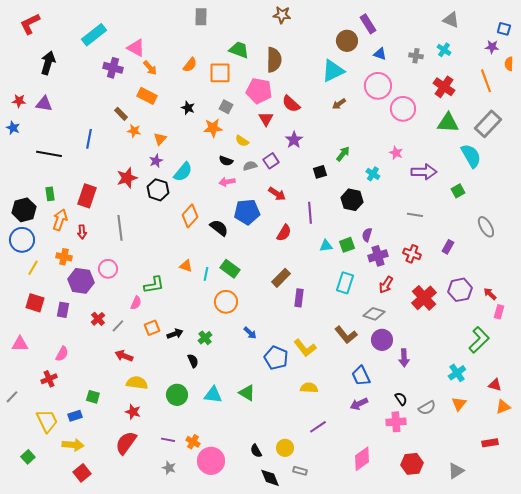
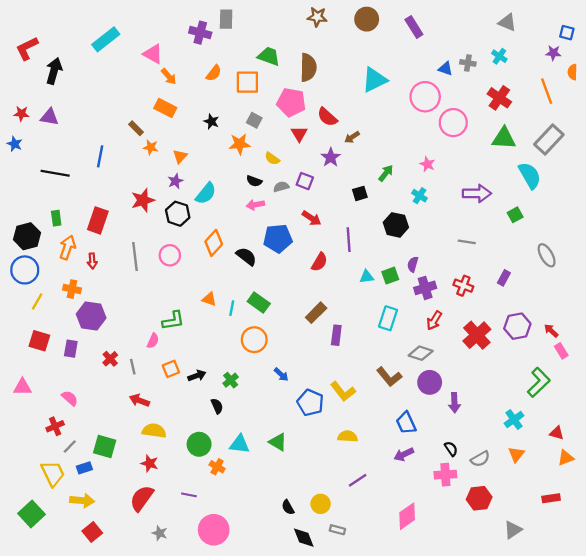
red L-shape: (30, 24) -> (27, 48), moved
brown circle: (347, 41) -> (367, 19), moved
blue triangle: (380, 54) -> (445, 69), moved
purple cross: (113, 68) -> (200, 33), moved
brown arrow: (339, 104) -> (352, 137), moved
pink star: (396, 153) -> (427, 164), moved
purple square: (271, 161) -> (305, 181), turned -35
pink circle: (108, 269) -> (170, 255), moved
pink rectangle: (499, 312) -> (561, 351), turned -48
gray line: (118, 326) -> (133, 367), turned -56
pink semicircle: (62, 354) -> (70, 398), turned -77
gray line: (12, 397) -> (70, 447), moved
green square: (93, 397) -> (105, 447), size x1.5
orange cross: (193, 442) -> (217, 467), moved
green square: (28, 457) -> (31, 514), size x1.6
pink circle: (211, 461) -> (214, 530), moved
red hexagon: (412, 464) -> (479, 498), moved
gray star: (169, 468) -> (160, 533), moved

